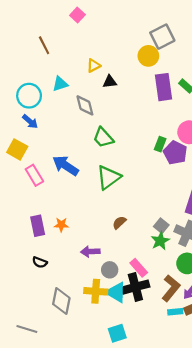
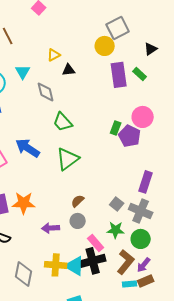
cyan triangle: (60, 84) -> (23, 72), turned -42
orange star: (61, 225) -> (24, 203), size x1.6
green star: (160, 241) -> (116, 230), moved, turned 30
gray circle: (110, 270) -> (78, 221), moved

